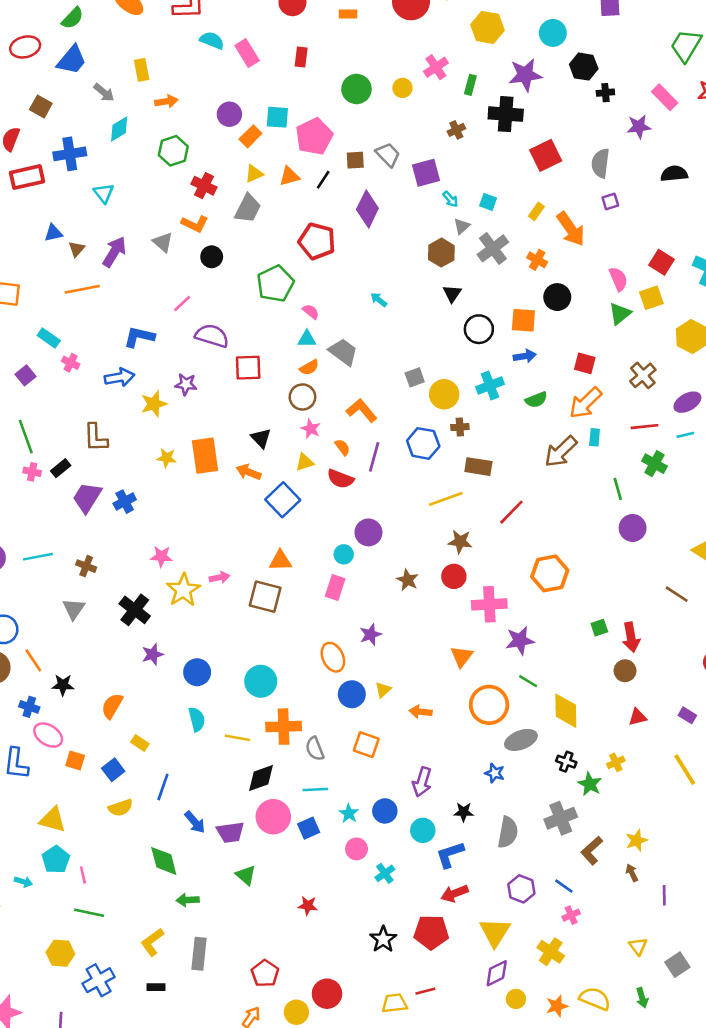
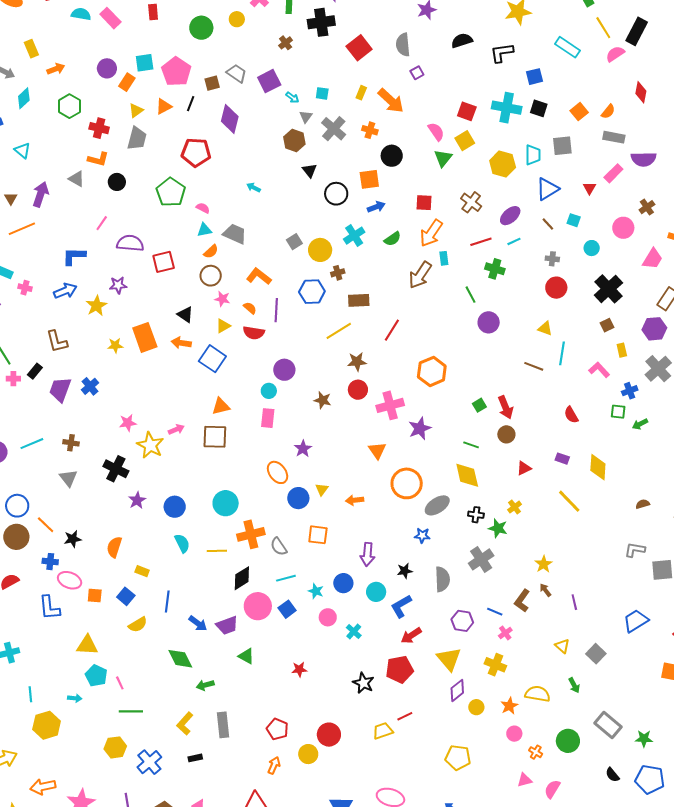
green line: (528, 681) -> (471, 445), moved
brown L-shape: (592, 851) -> (522, 601), moved

